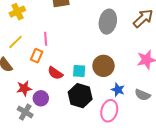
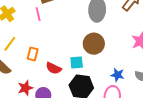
pink line: (46, 39) -> (38, 14), moved
brown circle: (103, 66) -> (94, 44), moved

